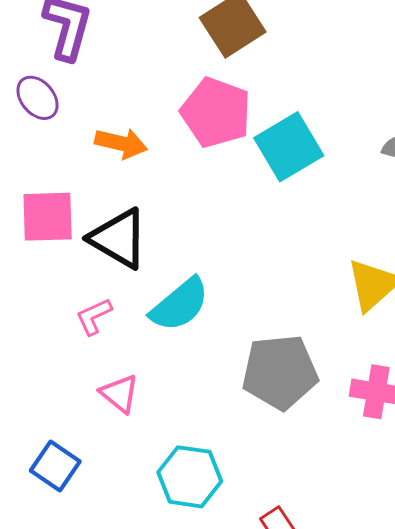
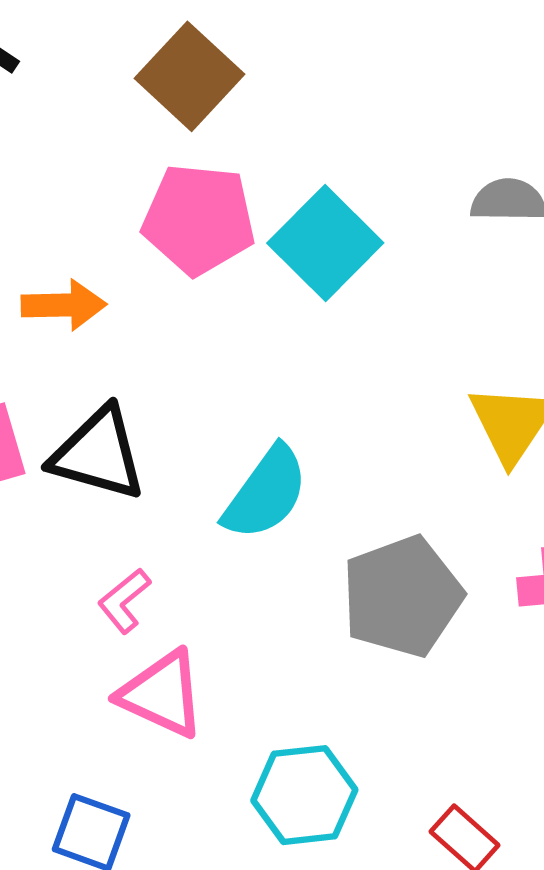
cyan semicircle: (180, 305) -> (266, 493), moved
pink L-shape: (94, 316) -> (124, 601), moved
pink triangle: (120, 394) -> (162, 694), size x1.4

